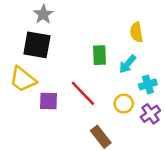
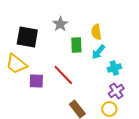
gray star: (43, 14) -> (60, 24), moved
yellow semicircle: (136, 32) -> (96, 32), moved
yellow circle: (124, 104) -> (109, 109), moved

